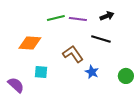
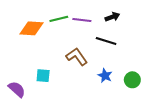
orange diamond: (30, 43) -> (32, 28), moved
blue star: (92, 72) -> (105, 76), moved

